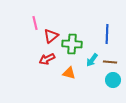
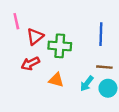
cyan arrow: (92, 60) -> (87, 84), moved

